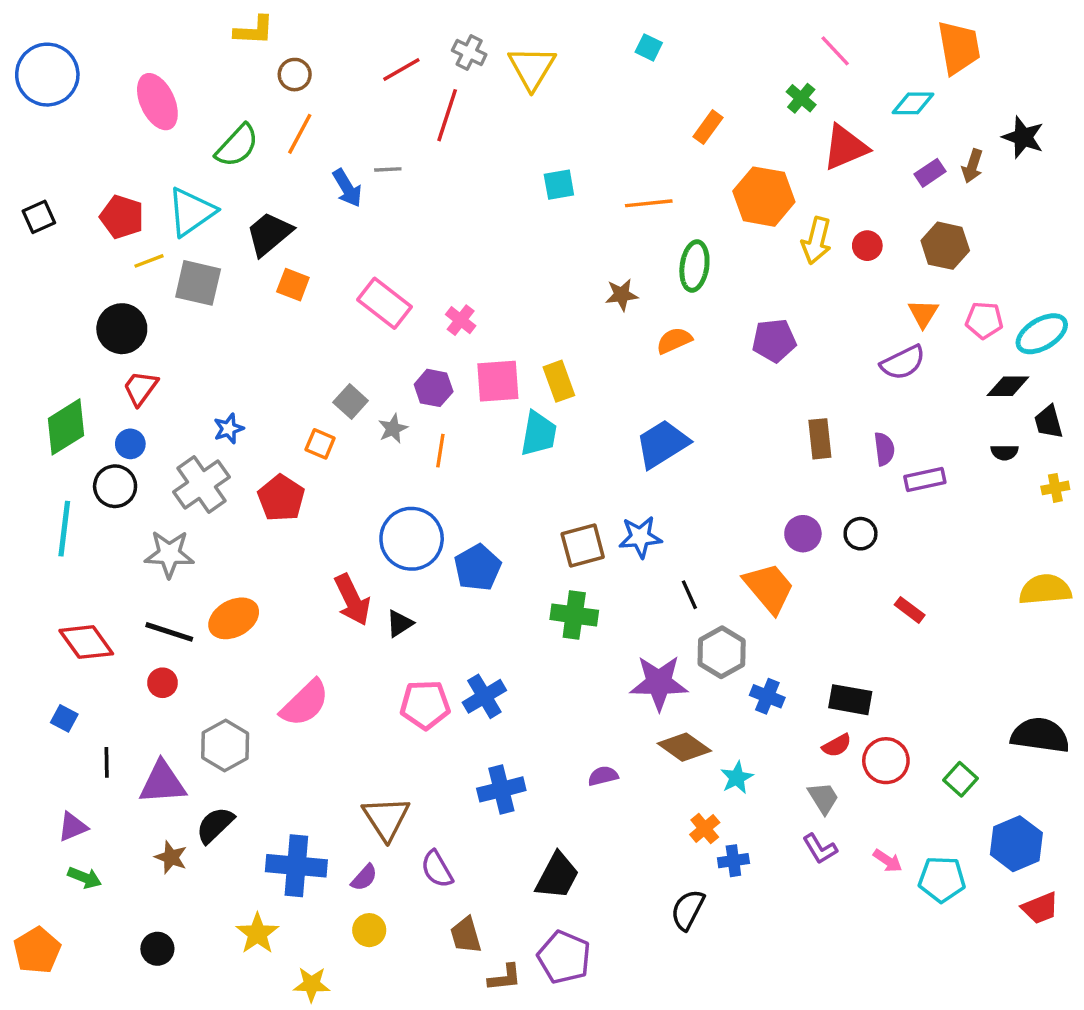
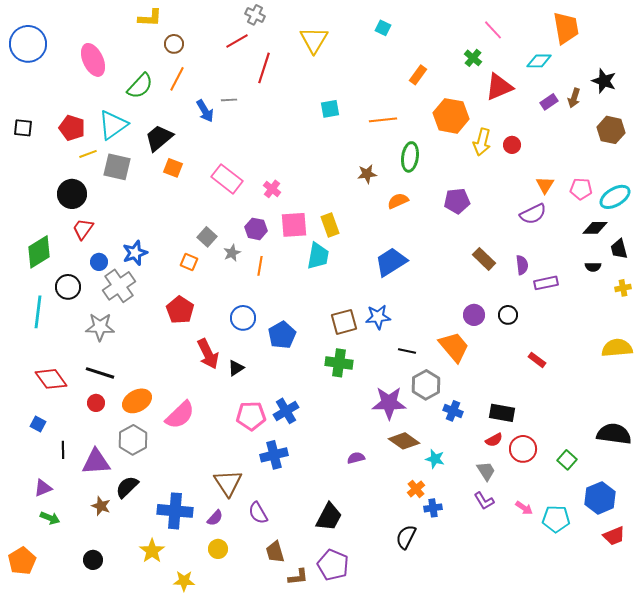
gray cross: (469, 53) -> (255, 15), moved
black square: (39, 217) -> (23, 128), turned 30
brown hexagon: (945, 246) -> (611, 130), moved
blue star: (229, 429) -> (135, 253), size x1.4
brown rectangle: (820, 439) -> (484, 259), turned -40
blue circle: (130, 444) -> (99, 262), moved
red pentagon: (281, 498) -> (180, 310), moved
blue circle: (412, 539) -> (243, 318), size x0.7
black line: (689, 595) -> (407, 351), turned -54
orange ellipse: (234, 618) -> (137, 401), moved
cyan star: (737, 778) -> (435, 459), turned -30
blue cross: (501, 789) -> (274, 455), moved

